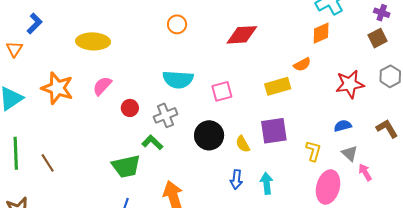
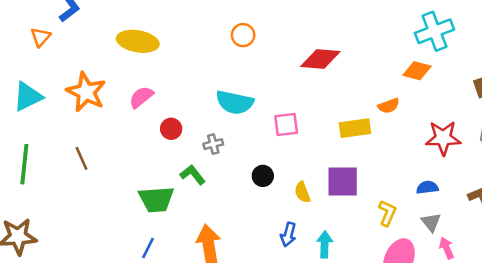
orange diamond: (321, 33) -> (417, 71), turned 30
gray cross: (165, 115) -> (213, 144), size x0.7
black circle: (209, 135) -> (263, 176), size x0.6
brown line: (48, 163) -> (81, 158), moved

